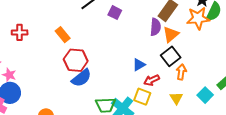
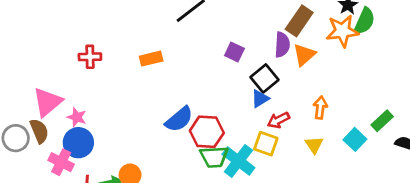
purple square: (115, 13) -> (234, 52), moved
orange rectangle: (63, 35) -> (151, 59), turned -63
black square: (171, 56) -> (264, 78), moved
red hexagon: (76, 60) -> (207, 132), moved

